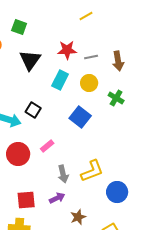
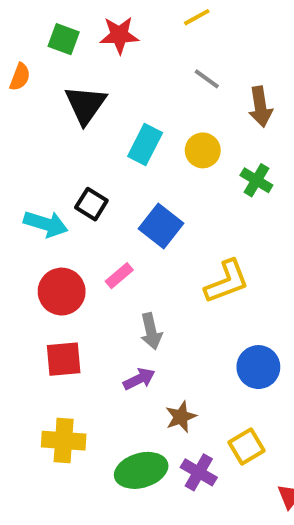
red star: (67, 50) -> (119, 35), moved
gray line: (91, 57) -> (207, 79), moved, turned 48
blue square: (80, 117) -> (161, 226), moved
yellow L-shape: (92, 171) -> (227, 282), moved
red square: (26, 200) -> (64, 359), moved

